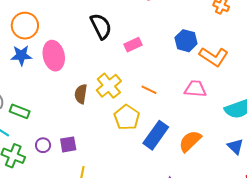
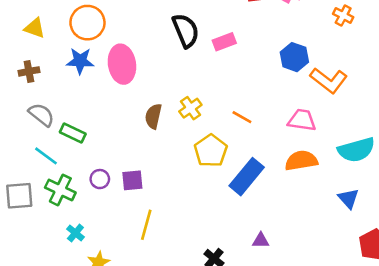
pink rectangle: (133, 45) -> (224, 42), moved
yellow cross: (109, 86) -> (190, 108), size x0.7
orange semicircle: (190, 141) -> (301, 161), moved, turned 30

